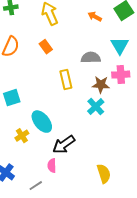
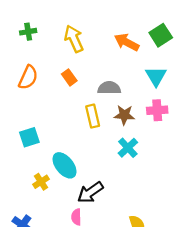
orange arrow: (95, 17) -> (127, 42), size x1.5
gray semicircle: (91, 58) -> (109, 88), moved
brown star: (101, 85) -> (124, 115), moved

